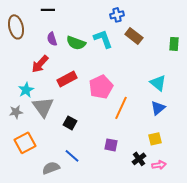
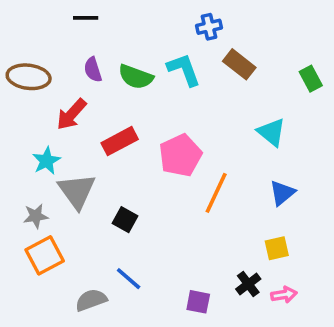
brown ellipse: (16, 27) -> (29, 77), moved, turned -70
green rectangle: (174, 44) -> (311, 79), turned -32
cyan triangle: (158, 83) -> (271, 132), moved
gray star: (16, 112) -> (36, 216), moved
purple square: (111, 145) -> (198, 302), moved

